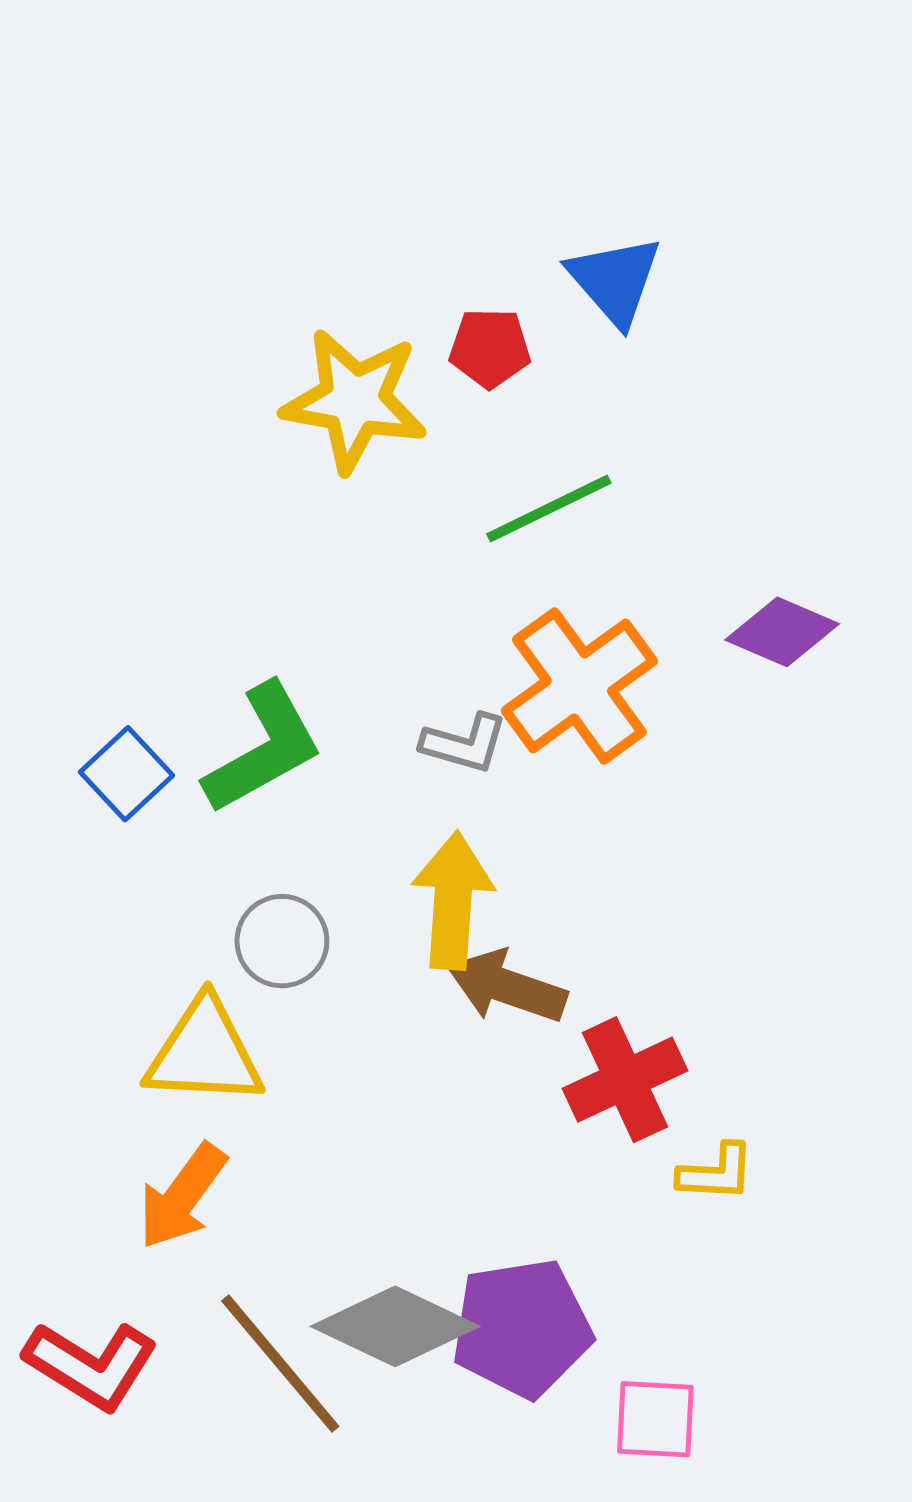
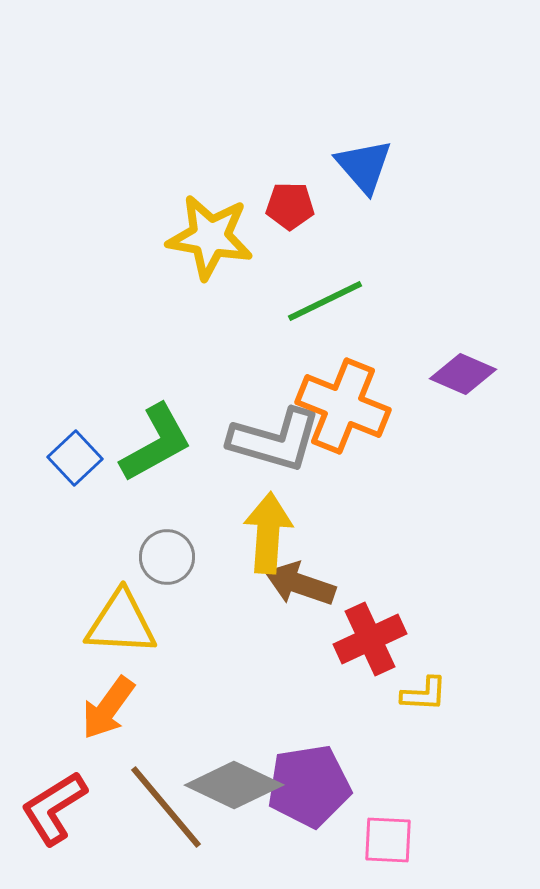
orange cross: (579, 686) -> (343, 406), turned -32
gray L-shape: (464, 743) -> (275, 440), size x1.8
red L-shape: (91, 1365) -> (54, 808), turned 116

